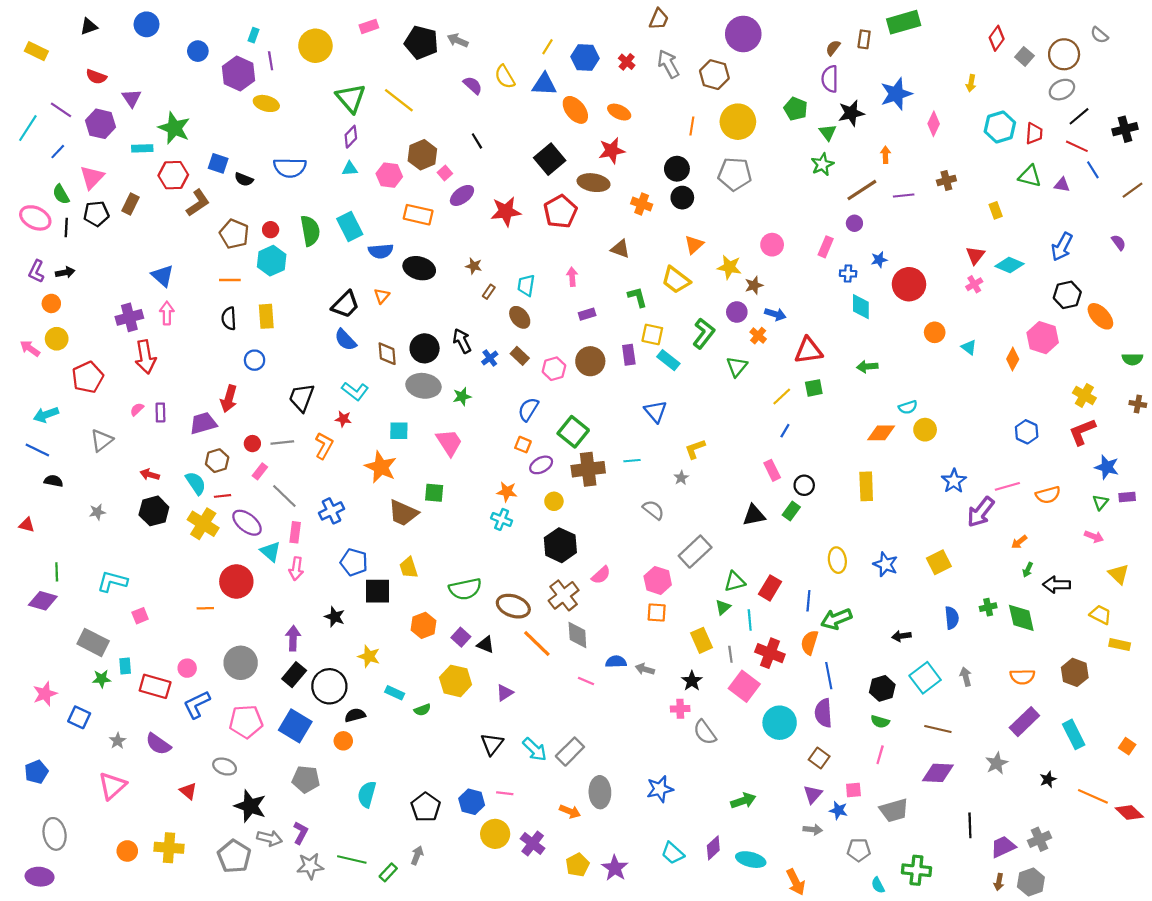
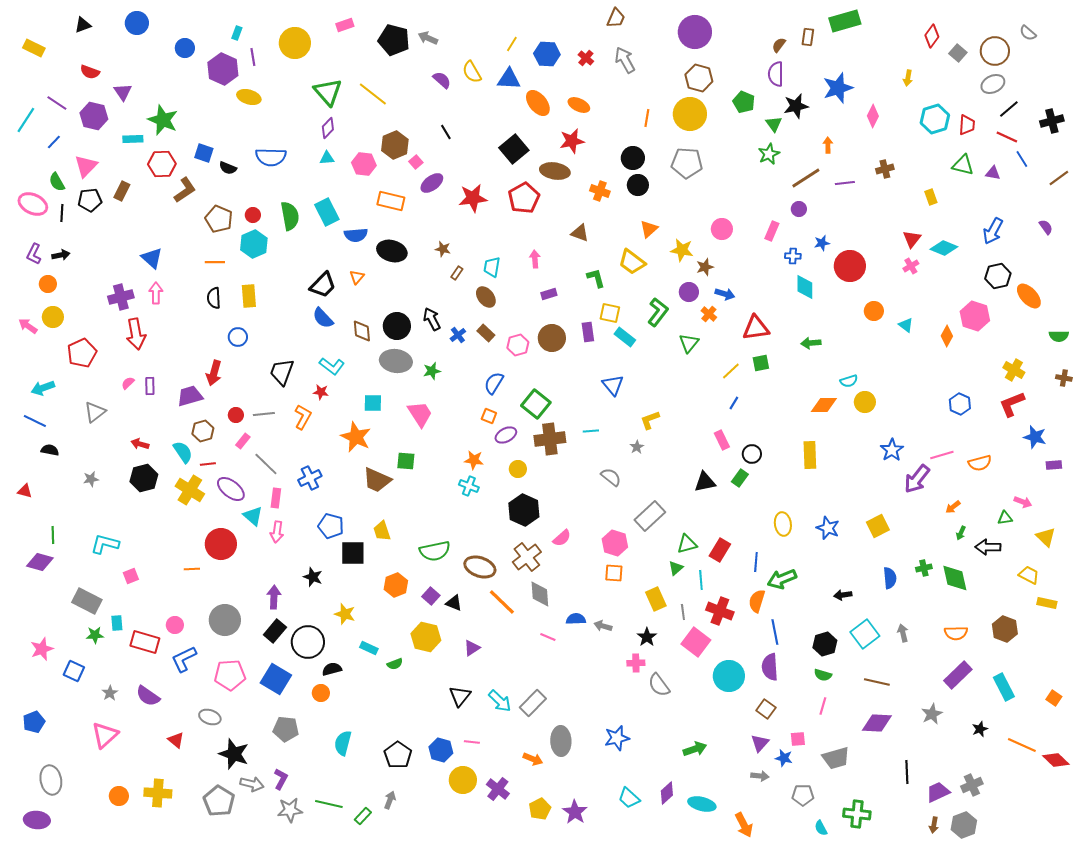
brown hexagon: (714, 75) -> (699, 78), moved
green triangle: (1100, 502) -> (1005, 518), moved, turned 42

